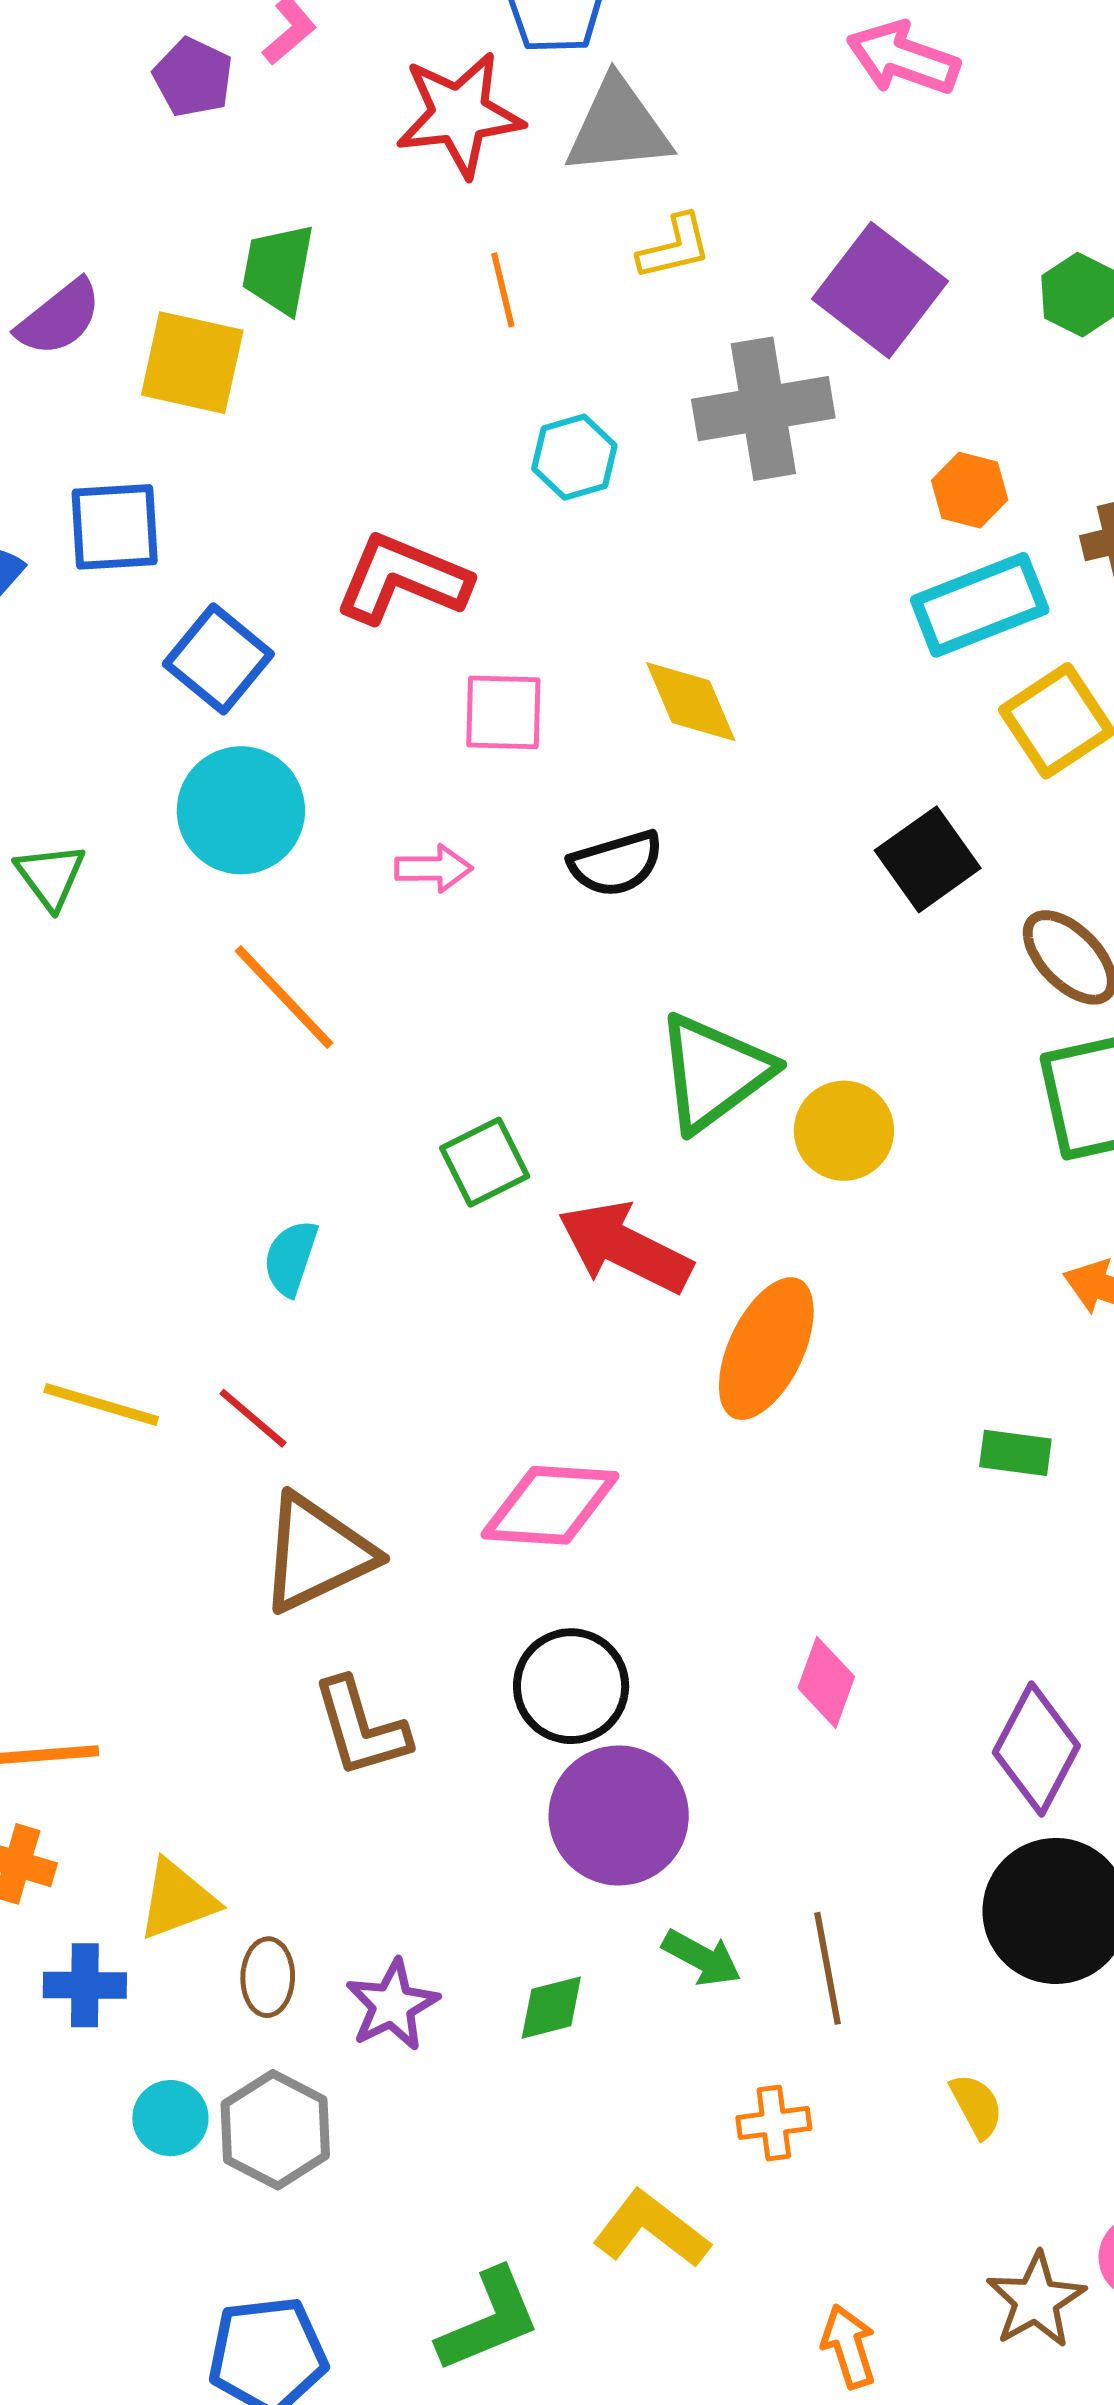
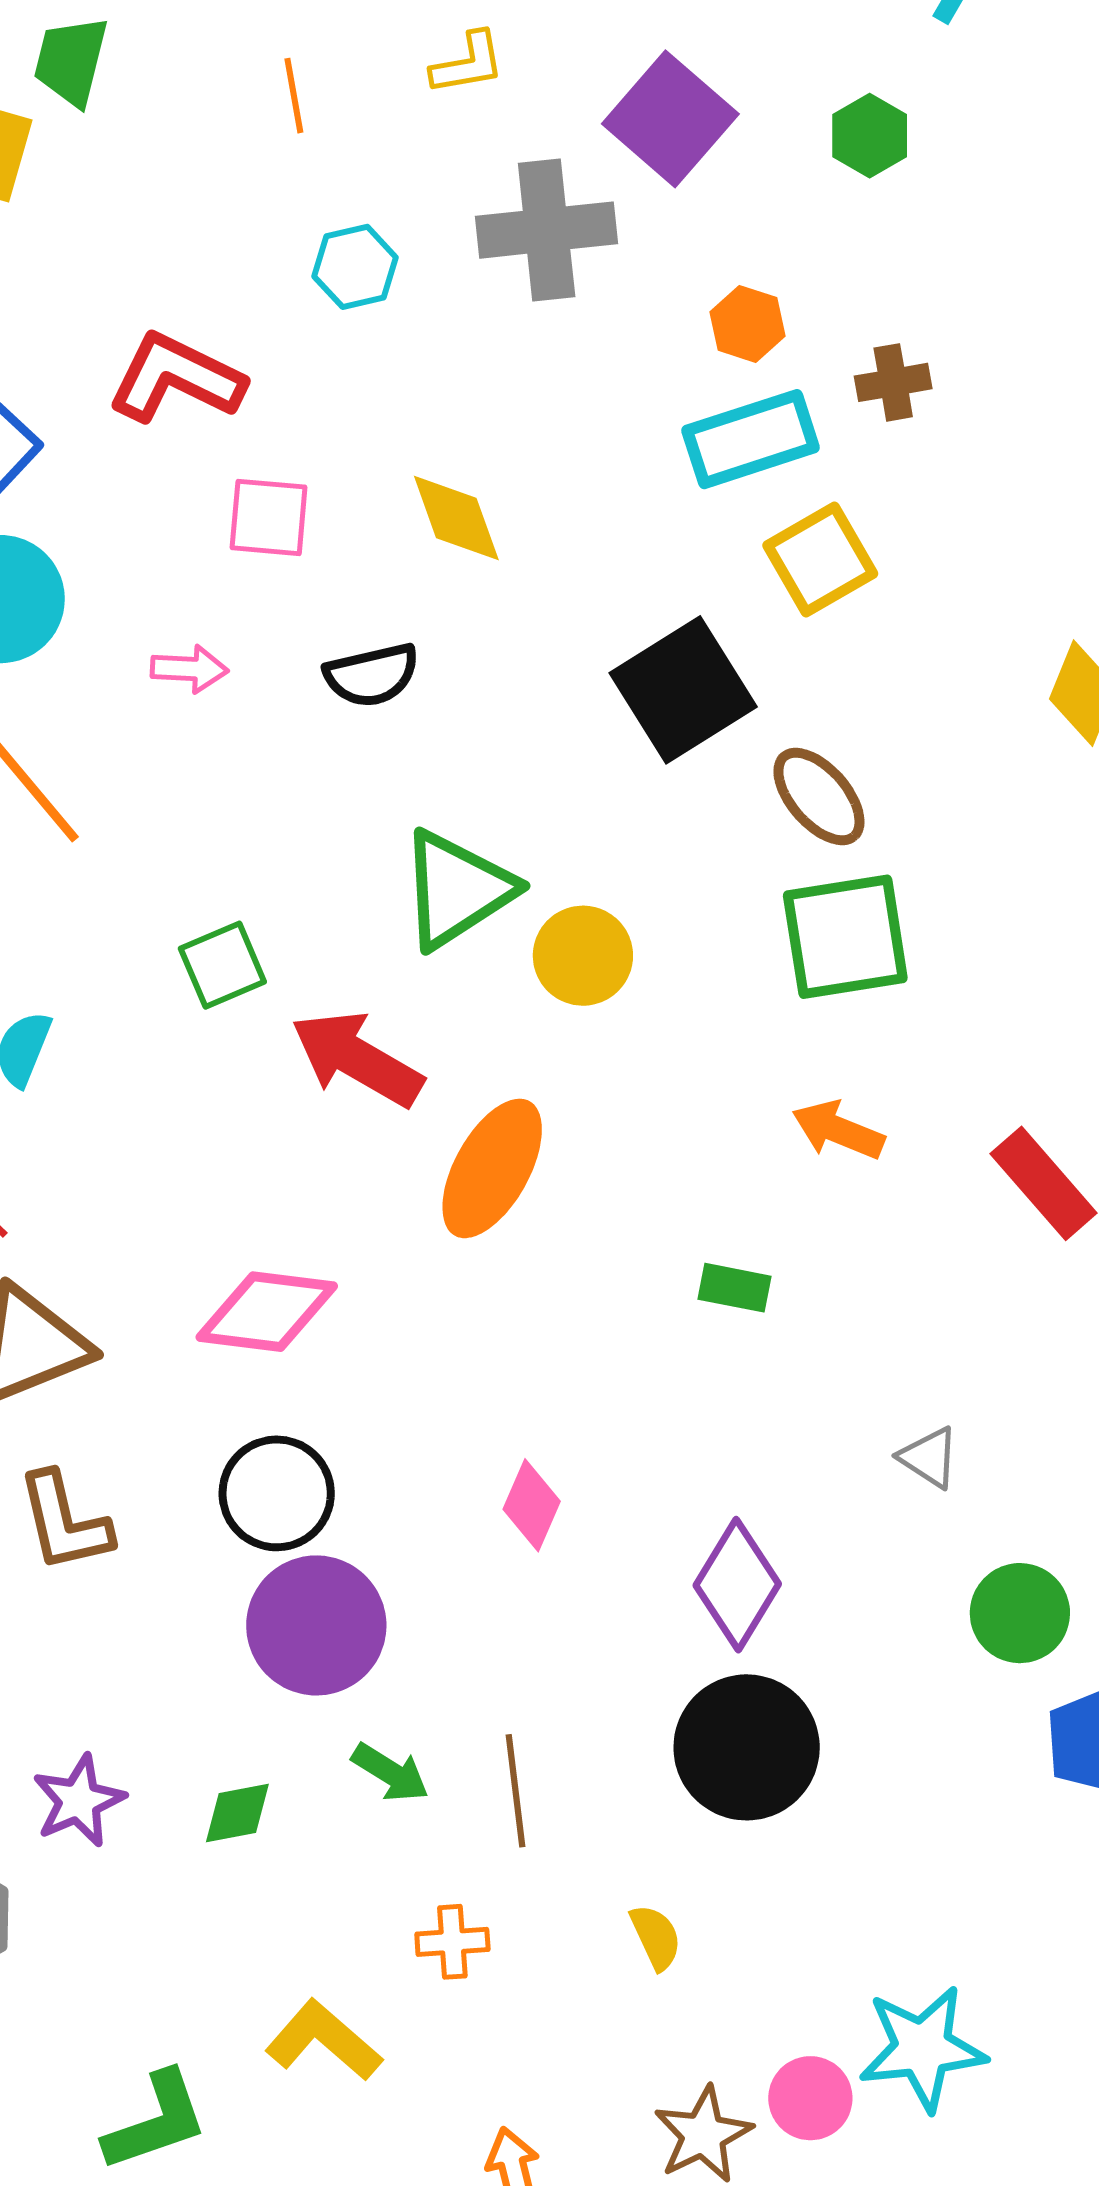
black square: (928, 859) -> (683, 690), size x1.4

